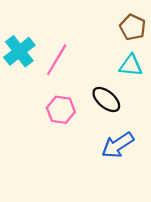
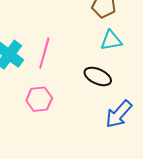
pink hexagon: (61, 110) -> (39, 99), moved

